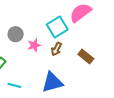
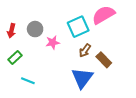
brown arrow: (56, 49) -> (85, 51), moved
blue triangle: (52, 82) -> (82, 78), moved, turned -45

